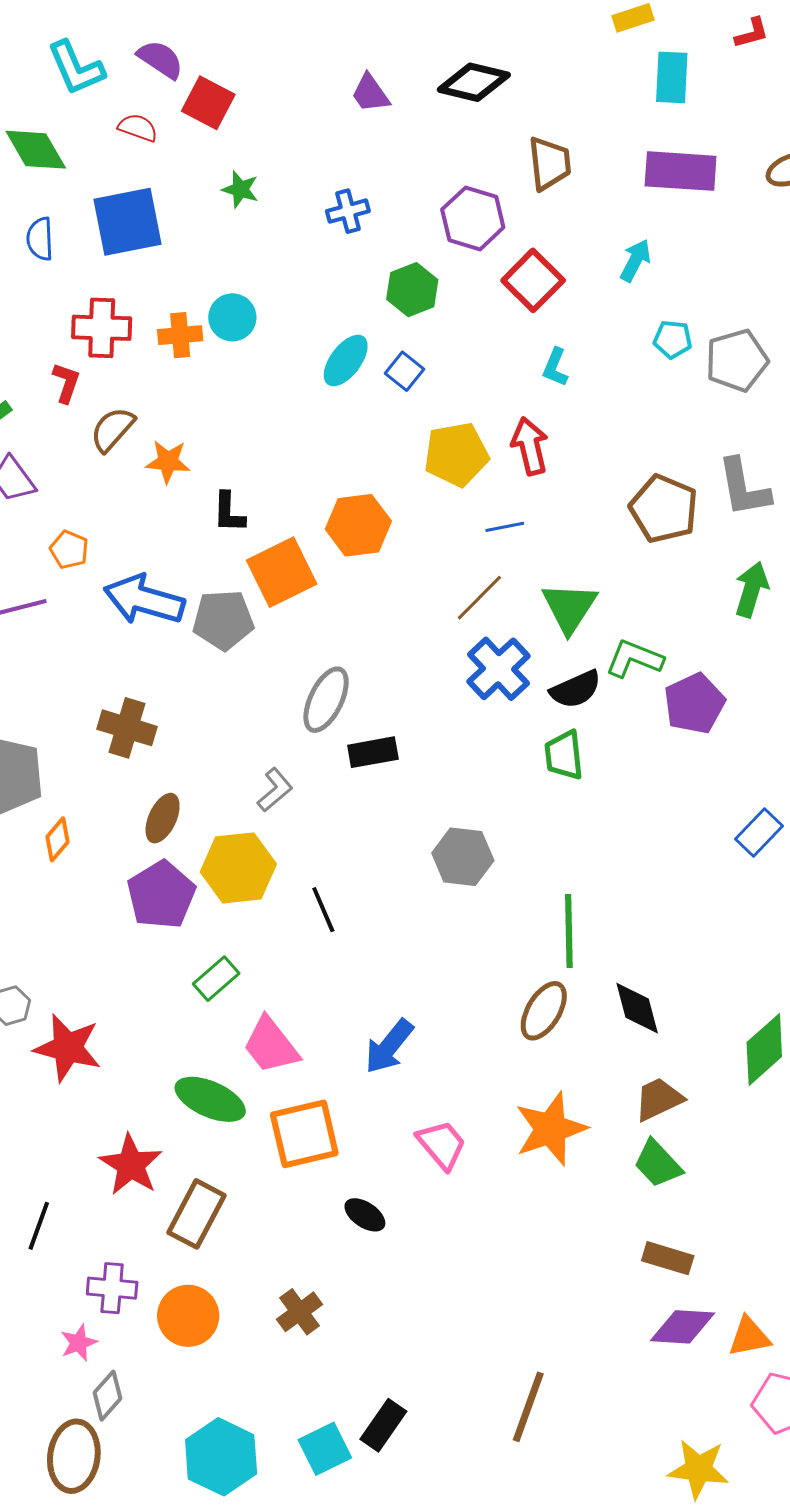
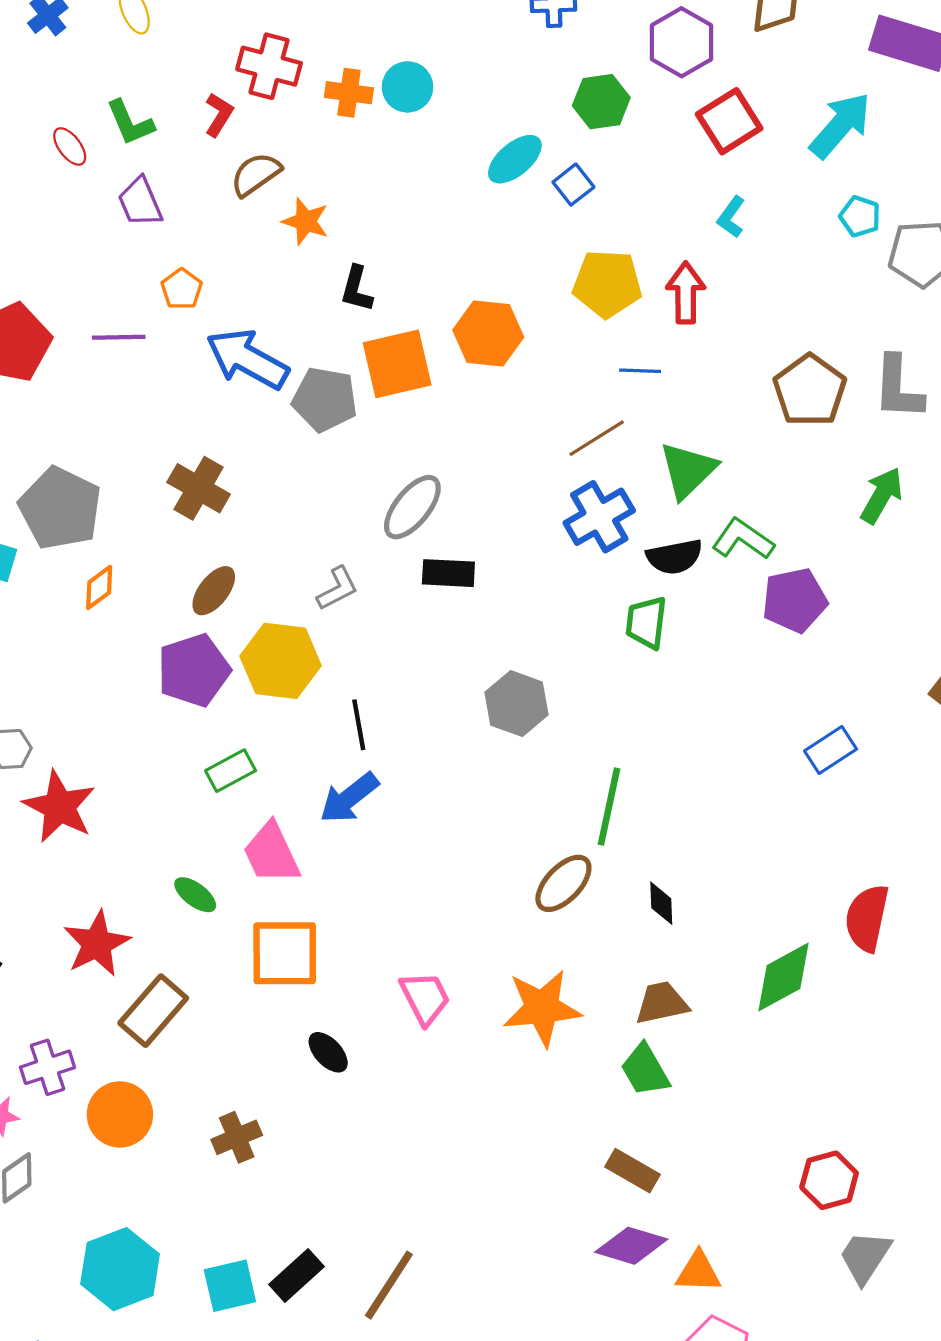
cyan arrow: (635, 260) -> (840, 125), size x1.6
black diamond: (637, 1008) -> (661, 903), size x0.7
blue arrow: (389, 1047) -> (349, 798), moved
green ellipse: (210, 1099) -> (195, 895), size x0.6
purple cross: (112, 1288) -> (47, 1067), turned -36
brown line: (528, 1407) -> (389, 1285), moved

